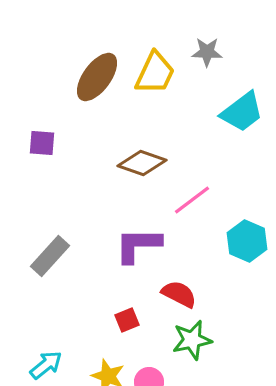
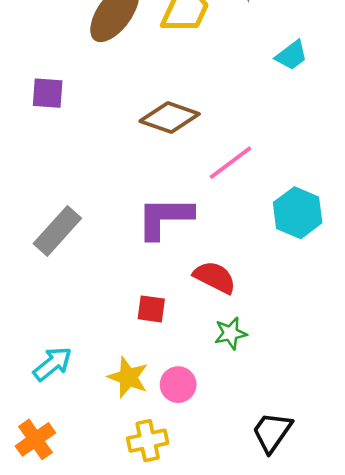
cyan trapezoid: (242, 112) -> (291, 55), size x0.6
red square: (127, 320) -> (151, 309), turned 30
green star: (192, 340) -> (231, 333), size x0.7

